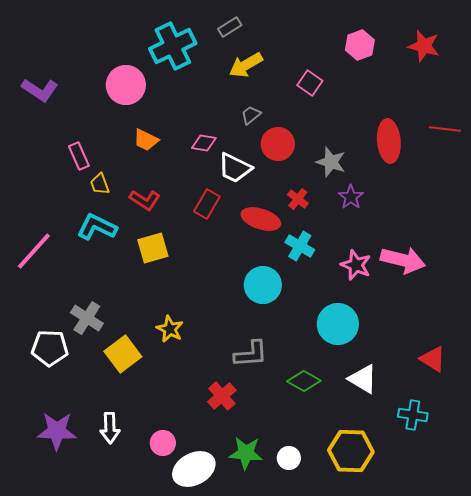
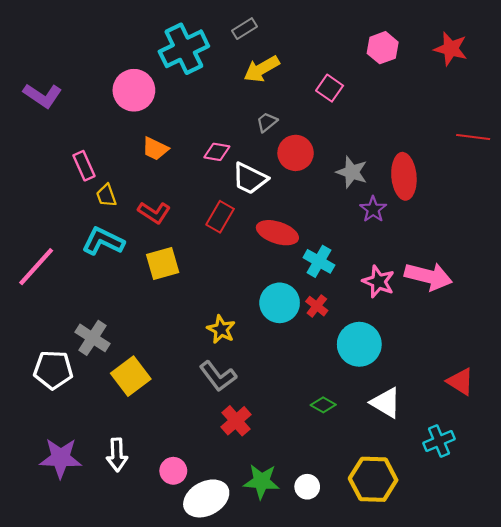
red ellipse: (389, 141) -> (404, 176), moved
red cross: (298, 199) -> (317, 306), moved
yellow star: (170, 329) -> (221, 329), moved
gray L-shape: (251, 354) -> (218, 376), moved, turned 57
green diamond: (304, 381) -> (323, 405), size x0.7
cyan cross: (413, 415) -> (439, 441), turned -32

